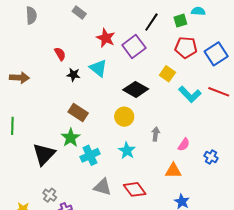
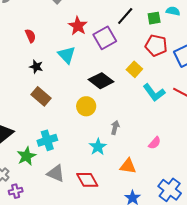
black star: (73, 75) -> (36, 67), moved
green star: (71, 138) -> (26, 156), moved
pink semicircle: (184, 144) -> (155, 143), moved
cyan star: (127, 151) -> (98, 147), moved
blue cross: (211, 157) -> (170, 190), moved, size x1.6

